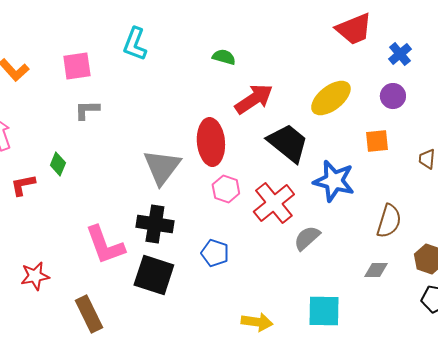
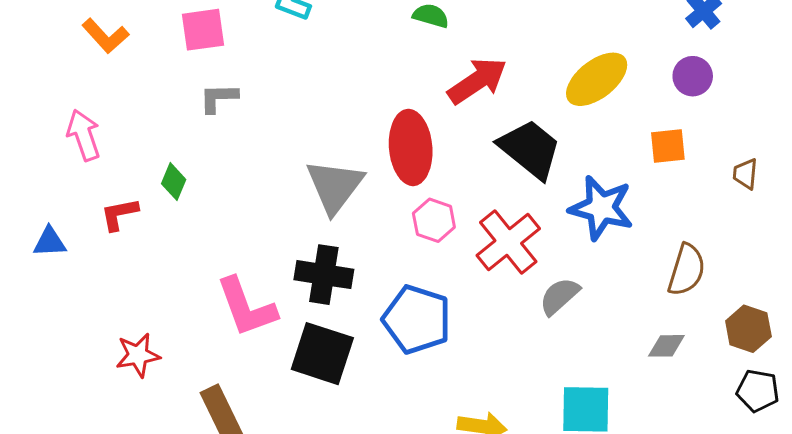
blue pentagon: (215, 253) -> (417, 319), size x1.6

